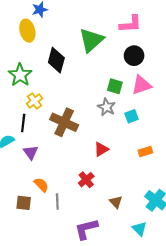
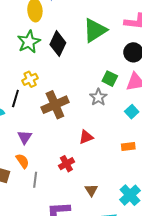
green star: (20, 75) -> (29, 42), moved
cyan square: (132, 116) -> (132, 112), moved, turned -32
brown cross: (64, 122) -> (55, 105), turned 32
purple triangle: (31, 152) -> (25, 137), moved

